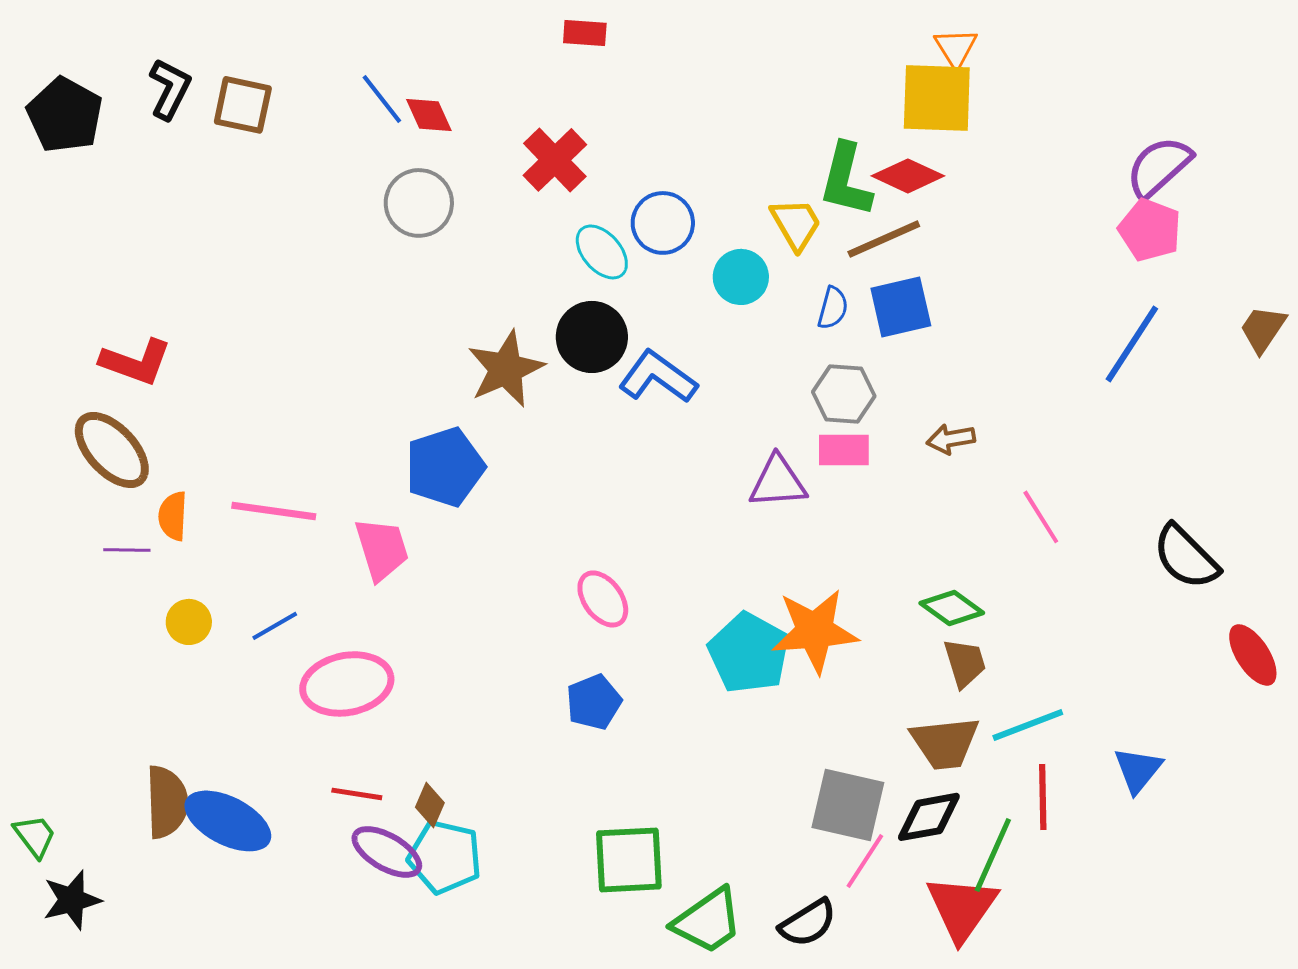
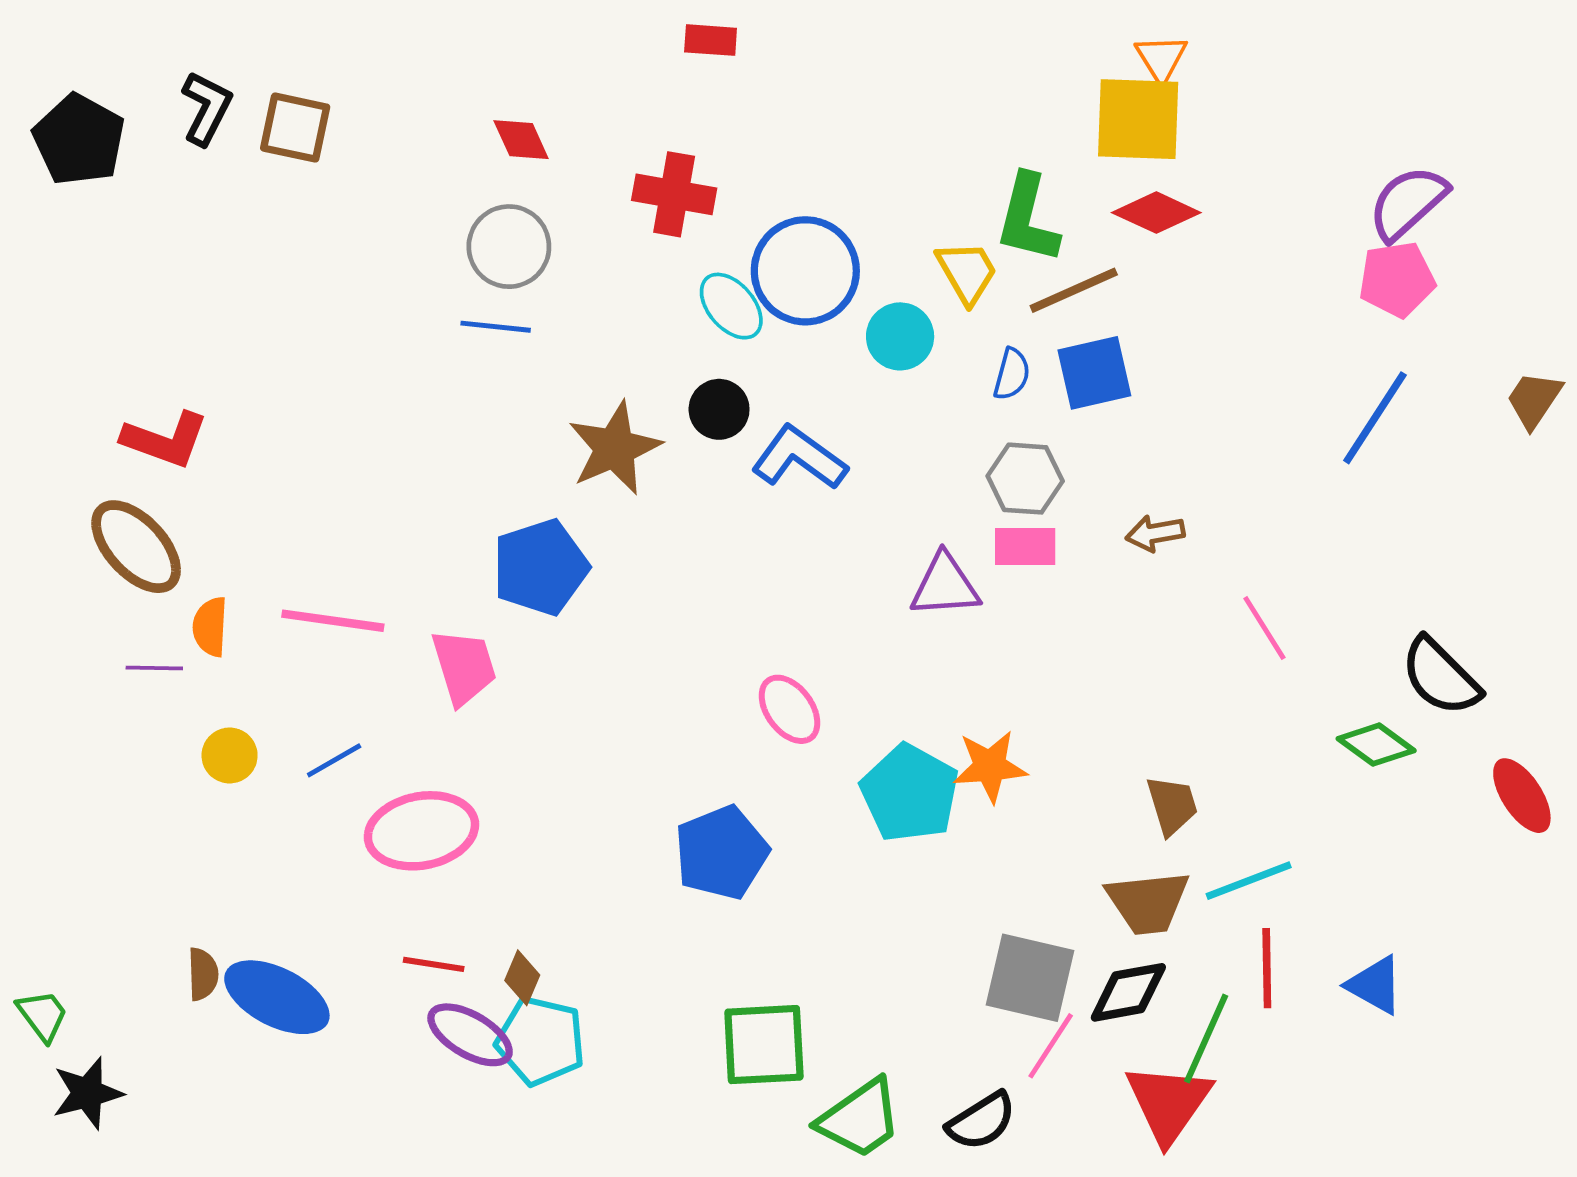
blue line: (382, 99) -> (496, 327), moved, turned -46
red cross: (555, 160) -> (674, 194), turned -36
red diamond: (908, 176) -> (1156, 213), moved
blue circle: (663, 223) -> (805, 271), size x1.4
pink pentagon: (1150, 230) -> (1397, 279), turned -30
black circle: (592, 337) -> (719, 409), size x0.7
pink ellipse: (603, 599) -> (789, 709), moved
green diamond: (952, 608) -> (1376, 745), moved
orange star: (815, 631) -> (990, 766), size x0.7
blue pentagon: (594, 702) -> (721, 853), size x1.4
blue triangle: (1138, 770) -> (1375, 985), moved, turned -40
brown semicircle: (167, 802) -> (203, 974), size x0.6

